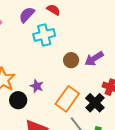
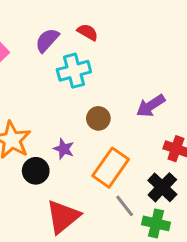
brown circle: (71, 60) -> (98, 118), moved
black cross: (95, 103) -> (162, 187), moved

